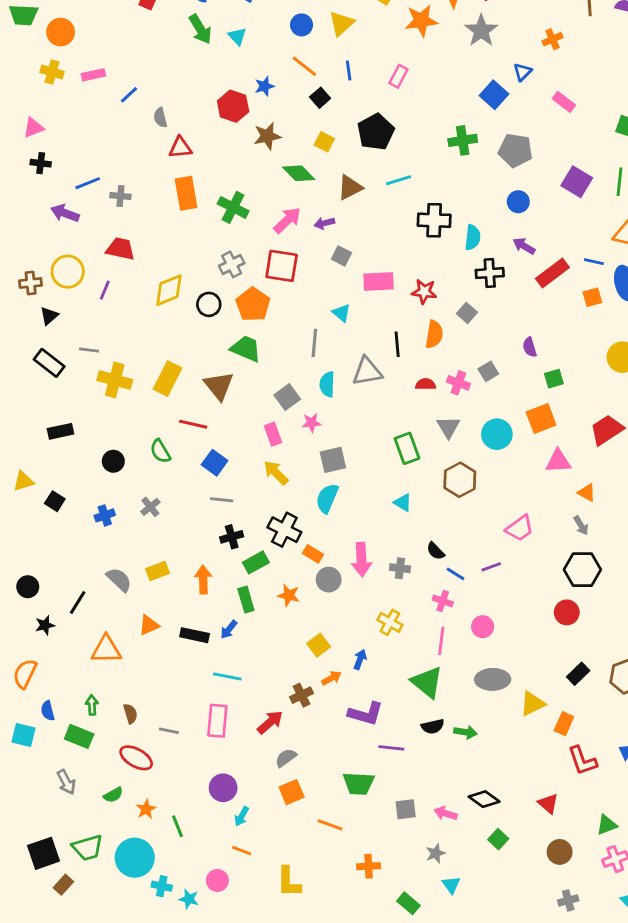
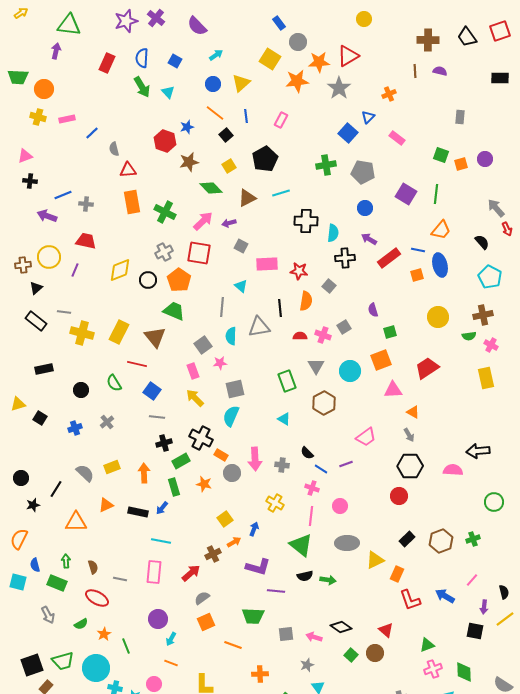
yellow square: (324, 142) -> (229, 166), turned 32
brown circle: (560, 852) -> (375, 653), moved

